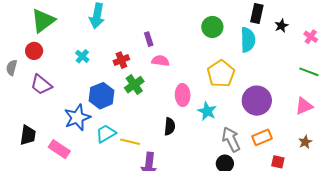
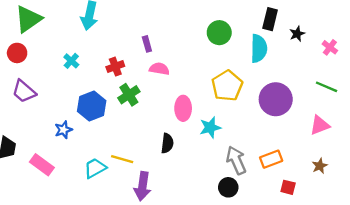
purple circle: (257, 101) -> (276, 99), moved
cyan star: (207, 111) -> (210, 127), turned 30
blue star: (77, 118) -> (63, 130), size x0.6
cyan trapezoid: (106, 134) -> (95, 168), moved

